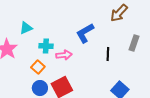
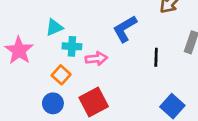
cyan triangle: (26, 28) -> (54, 27), moved
blue circle: (40, 88) -> (53, 103), moved

